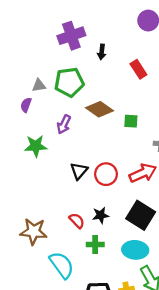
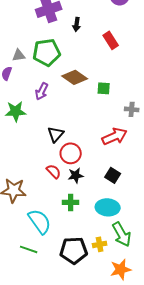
red circle: (106, 174) -> (71, 153), moved
black square: (141, 215) -> (113, 175), size x0.6
red semicircle: (77, 221) -> (54, 171), moved

